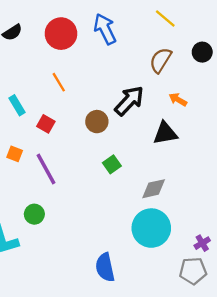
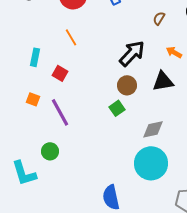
brown semicircle: (161, 60) -> (159, 18), size x0.6
cyan rectangle: (17, 105) -> (35, 57), turned 42
brown circle: (97, 122) -> (127, 85), moved

